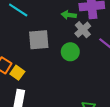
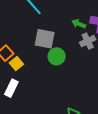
green circle: (70, 52) -> (57, 56), moved

